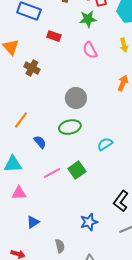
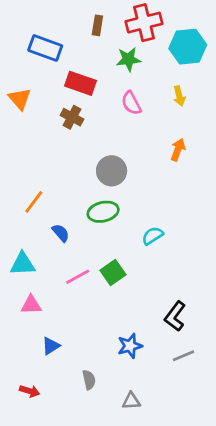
red rectangle: (54, 36) -> (80, 83), size x1.5
brown cross: (32, 68) -> (72, 117), moved

